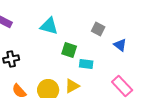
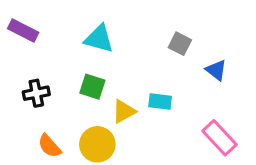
green square: (69, 50) -> (92, 87), moved
yellow triangle: (72, 86) -> (124, 111), moved

